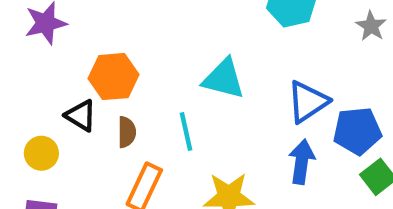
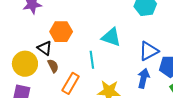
brown semicircle: (127, 132) -> (53, 66), moved, turned -32
yellow circle: (41, 153) -> (25, 64), size x1.6

